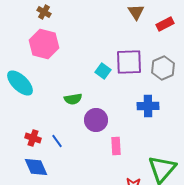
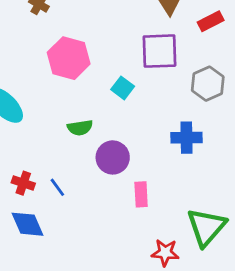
pink hexagon: (44, 44) -> (69, 58), moved
purple square: (129, 62) -> (160, 51), moved

